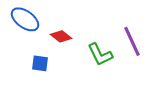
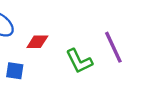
red diamond: (61, 36) -> (37, 42), turned -40

